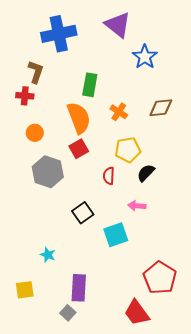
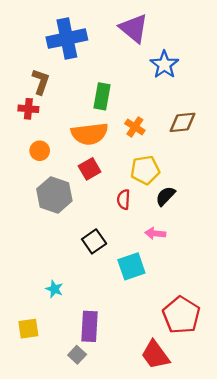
orange semicircle: (79, 118) -> (90, 134), turned 104

